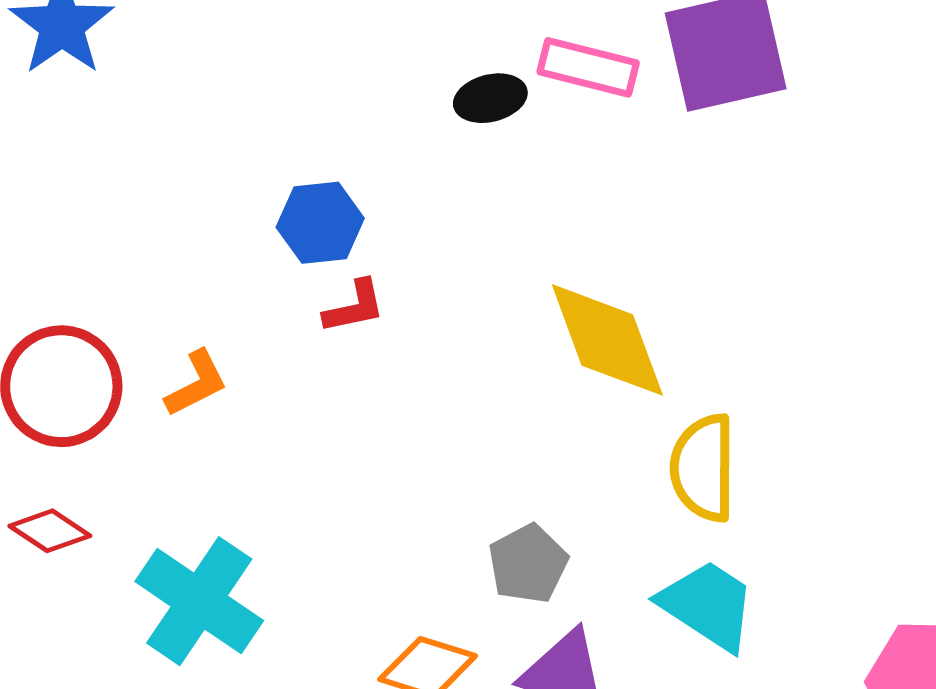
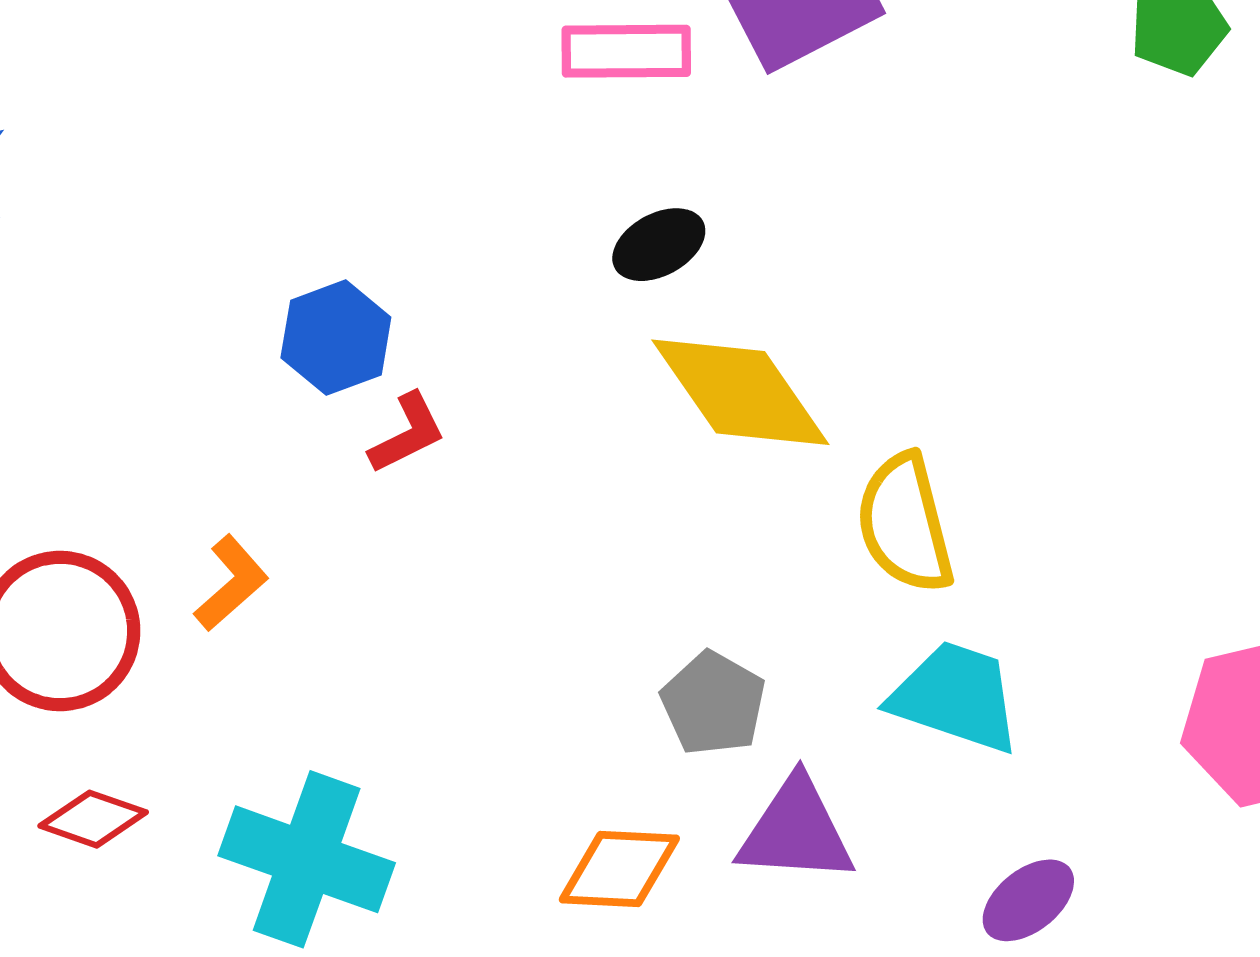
black ellipse: (490, 98) -> (659, 245), moved

